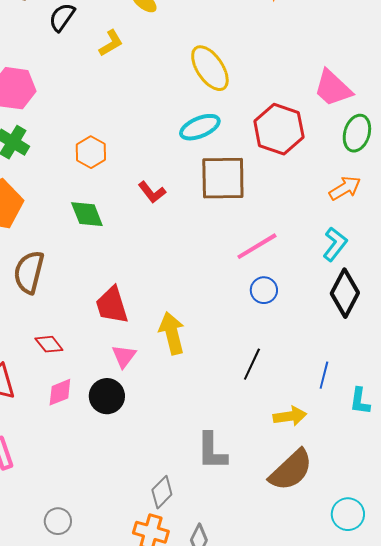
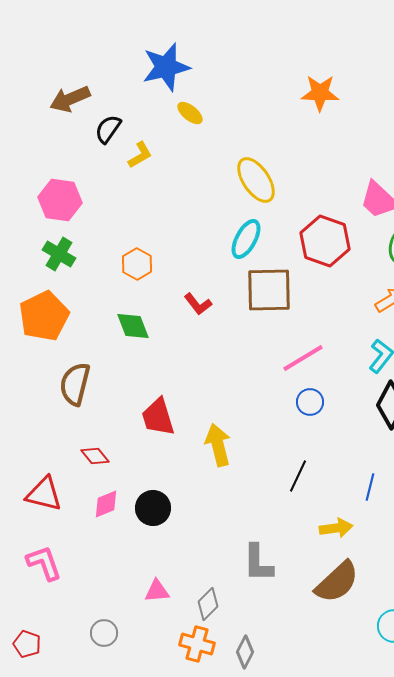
yellow L-shape: (111, 43) -> (140, 155), moved
cyan ellipse: (200, 127) -> (246, 239), turned -39
pink triangle: (124, 356) -> (157, 591), moved, turned 48

